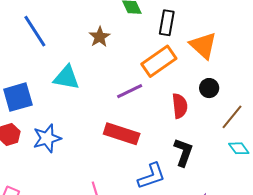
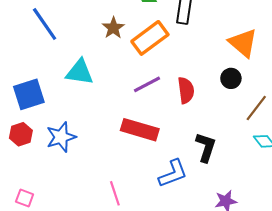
orange triangle: (203, 45) -> (243, 43), moved
orange rectangle: (159, 61) -> (150, 38), moved
red semicircle: (180, 106) -> (186, 90), moved

